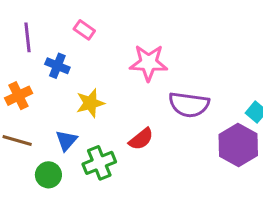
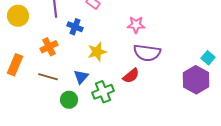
pink star: (149, 63) -> (136, 25), size x0.7
purple semicircle: (189, 105) -> (147, 53), moved

